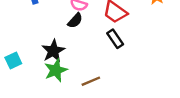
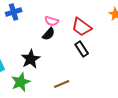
green star: (56, 70) -> (21, 82), moved

